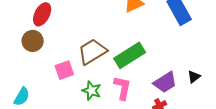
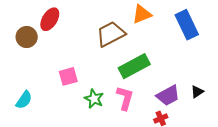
brown circle: (33, 41) -> (27, 37), moved
brown trapezoid: (92, 52) -> (111, 34), moved

